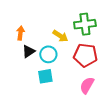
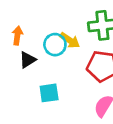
cyan circle: (48, 54) -> (55, 45), moved

